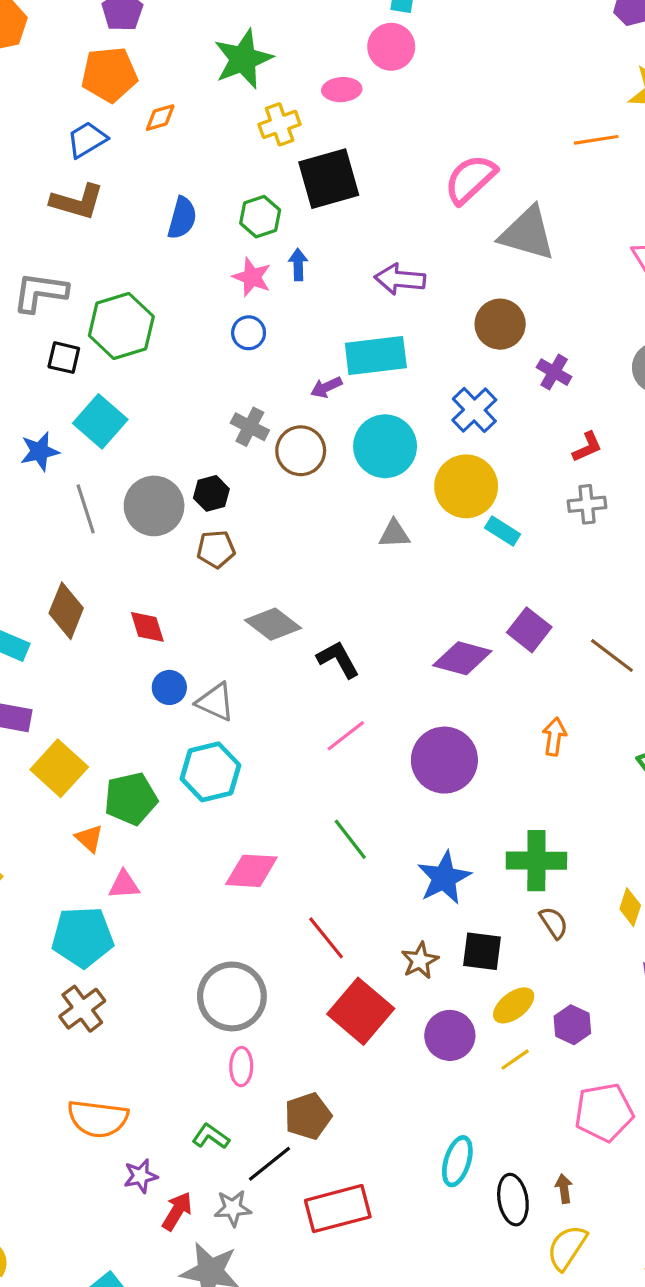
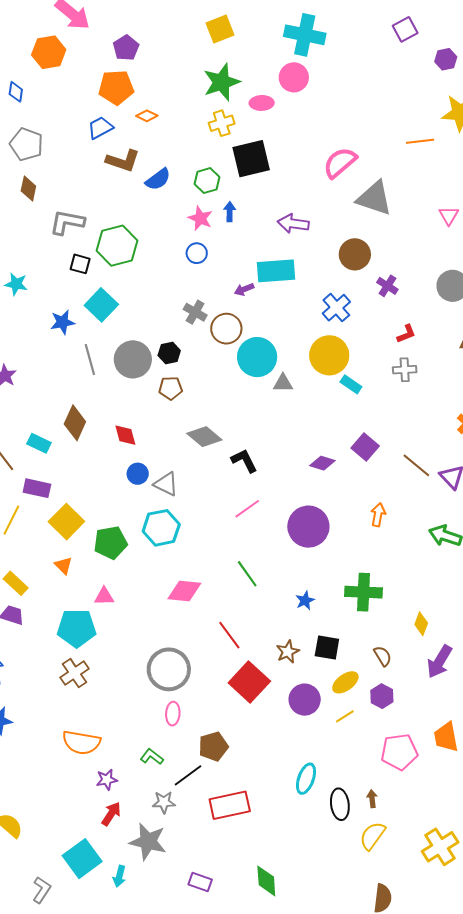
green star: (243, 59) -> (222, 82), moved
orange diamond: (160, 118) -> (147, 116), turned 40
brown L-shape: (77, 202) -> (123, 161), moved
blue semicircle: (182, 218) -> (158, 179), turned 36
cyan circle: (385, 446) -> (257, 357), moved
purple diamond: (462, 658) -> (322, 463), size x0.7
orange triangle: (89, 838) -> (63, 565), moved
blue star: (444, 878) -> (305, 600), size x0.6
brown semicircle: (554, 923) -> (383, 656), moved
red arrow: (177, 1211) -> (111, 814), moved

